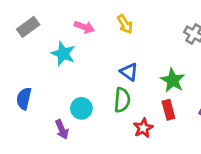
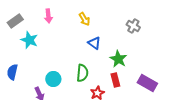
pink arrow: (84, 27) -> (48, 16), moved, turned 64
cyan star: (63, 54) -> (29, 40), moved
blue triangle: (129, 72) -> (94, 43), moved

